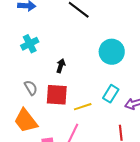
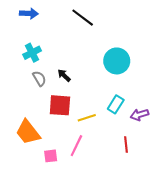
black arrow: (61, 66) -> (64, 75), turned -64
gray semicircle: (31, 88) -> (39, 79), moved

